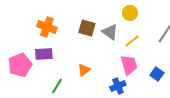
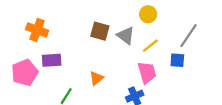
orange cross: (47, 27) -> (37, 30), moved
blue square: (157, 74) -> (177, 60), moved, turned -32

